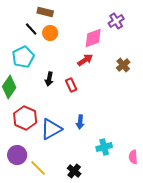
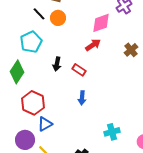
red rectangle: (71, 85) -> (79, 70), turned -32
blue arrow: (80, 122) -> (82, 98), moved
blue triangle: (51, 129) -> (45, 124), moved, size x0.7

